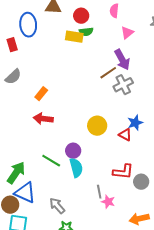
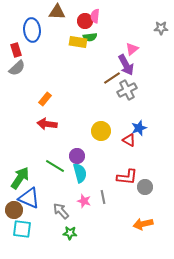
pink semicircle: (114, 11) -> (95, 16), moved
pink triangle: (127, 33) -> (132, 49), moved
gray semicircle: (13, 77) -> (17, 68), moved
pink star: (108, 202) -> (84, 201), moved

